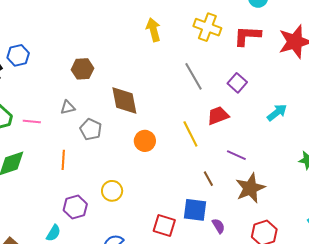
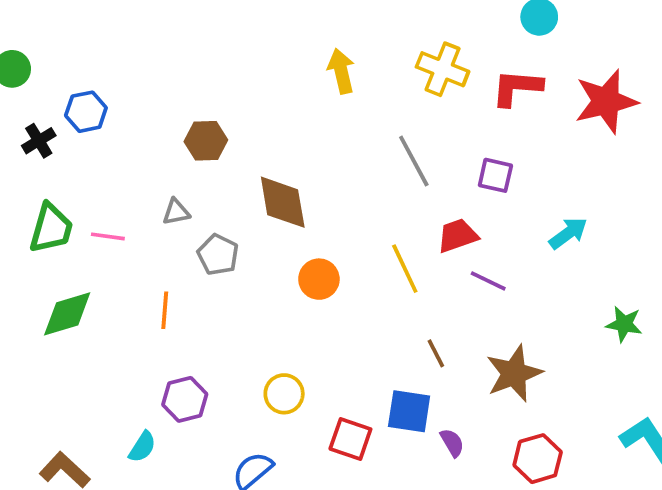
purple square: (237, 83) -> (495, 175), turned -30
purple line: (236, 155) -> (488, 281), moved
yellow circle: (112, 191) -> (284, 394), moved

